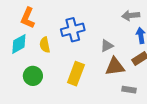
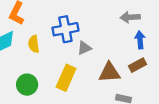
gray triangle: (107, 46) -> (84, 48), moved
green circle: (33, 76) -> (27, 85), moved

